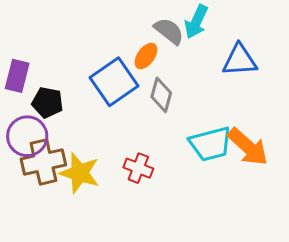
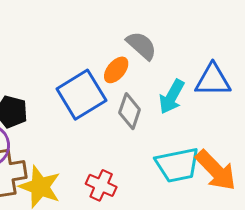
cyan arrow: (196, 22) -> (172, 97), moved

